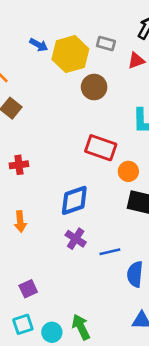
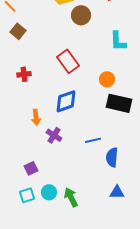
red rectangle: (101, 148) -> (68, 61), moved, turned 35
orange arrow: (20, 222) -> (36, 117), moved
purple cross: (76, 239) -> (54, 135), moved
cyan circle: (52, 332) -> (49, 192), moved

